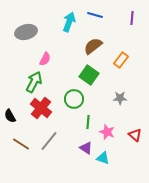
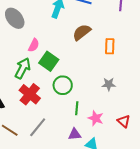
gray ellipse: (26, 32) -> (15, 18), turned 65
orange rectangle: (121, 60) -> (110, 46), turned -35
green square: (89, 75) -> (49, 61), moved
purple triangle: (86, 148) -> (75, 134), turned -40

